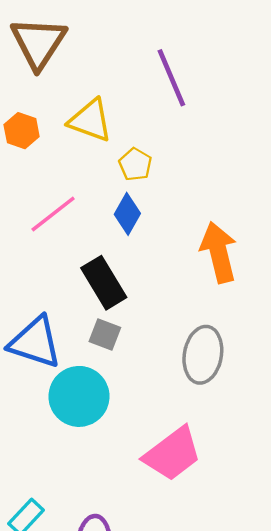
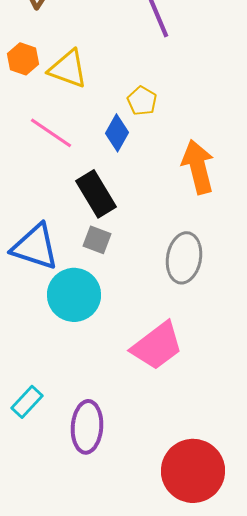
yellow triangle: (90, 121) -> (68, 69), moved
yellow pentagon: (135, 164) -> (142, 101), moved
pink line: (53, 214) -> (51, 133), turned 72

